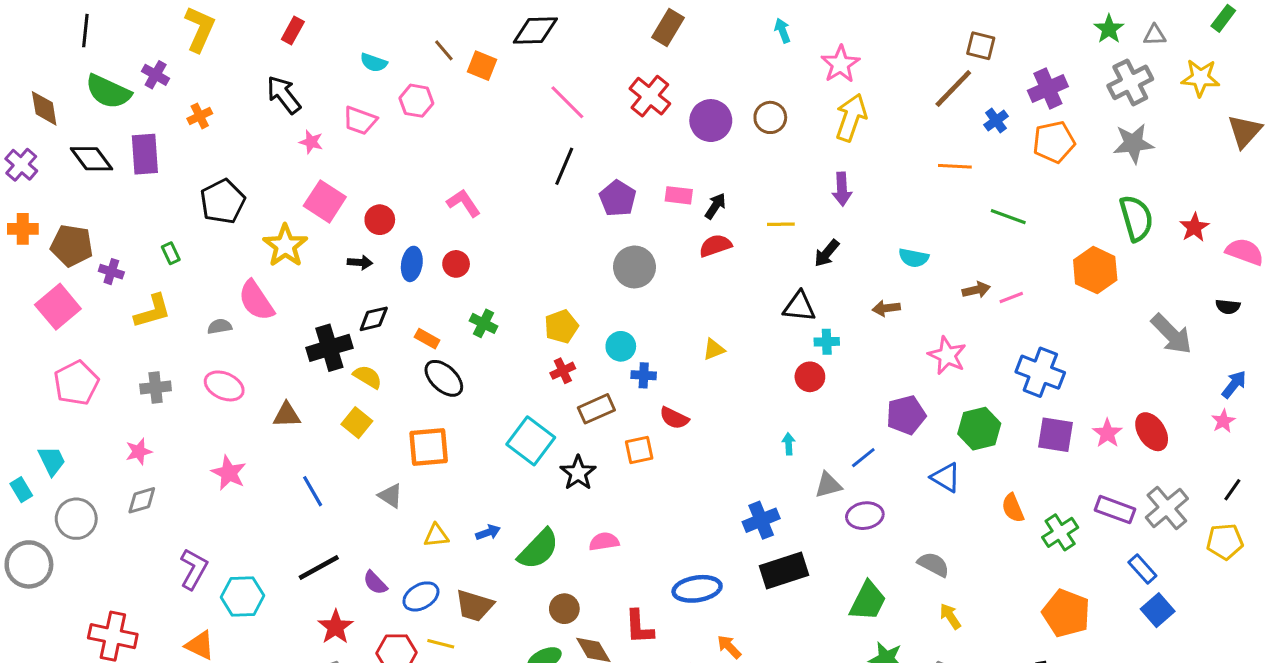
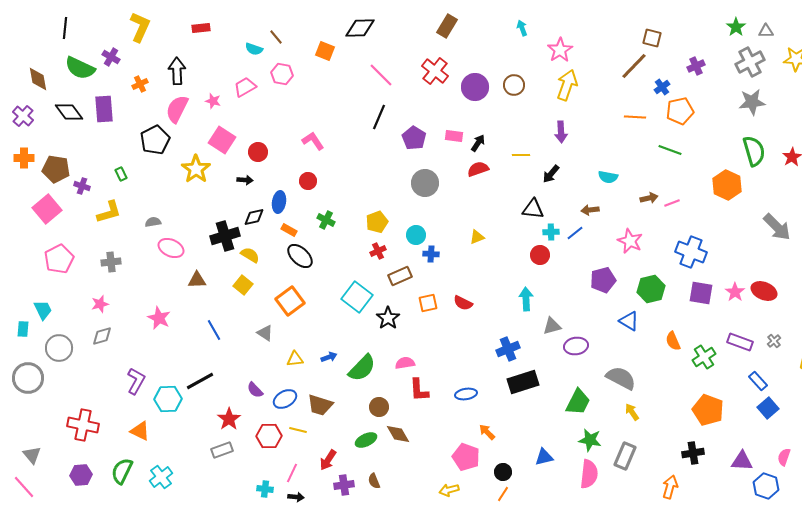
red rectangle: (293, 31) -> (201, 28), turned 54
brown line: (444, 50) -> (276, 37), moved
purple cross: (1048, 89) -> (696, 66), size x0.7
black arrow: (284, 95) -> (177, 71), moved, turned 36
pink trapezoid: (360, 121) -> (245, 87), turned 130
orange pentagon: (1054, 142) -> (680, 111), moved
blue ellipse: (412, 264) -> (279, 202), moved
pink semicircle: (256, 301) -> (177, 109), moved, turned 60
pink ellipse: (224, 386) -> (171, 248), moved
red semicircle: (674, 418) -> (463, 303), moved
red ellipse: (1152, 432) -> (764, 291), turned -35
cyan arrow: (789, 444) -> (526, 299), size x1.6
orange square: (429, 447) -> (290, 301), turned -32
blue line: (863, 458) -> (575, 233), moved
cyan rectangle: (21, 490) -> (23, 329), turned 35
gray cross: (1167, 508) -> (774, 341), size x0.5
gray semicircle: (933, 564) -> (621, 378), size x1.4
black line: (319, 567) -> (200, 381), moved
blue ellipse: (697, 589) -> (466, 394), size x0.7
red L-shape: (639, 627) -> (419, 390), moved

